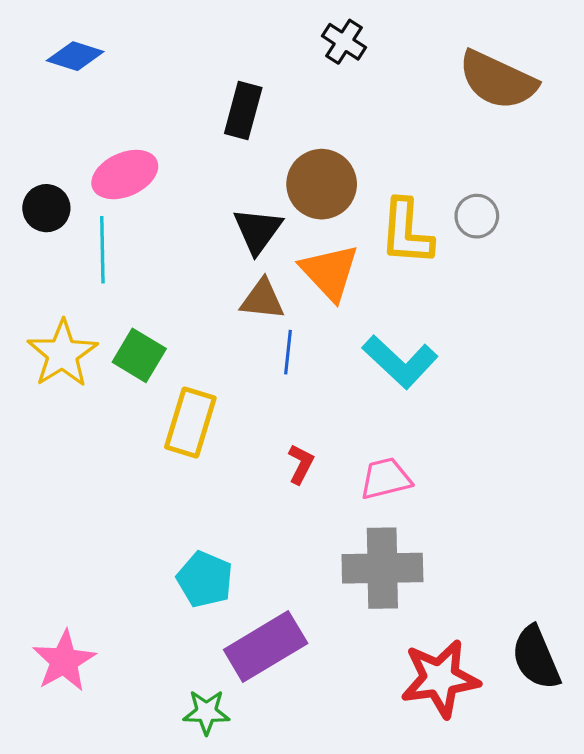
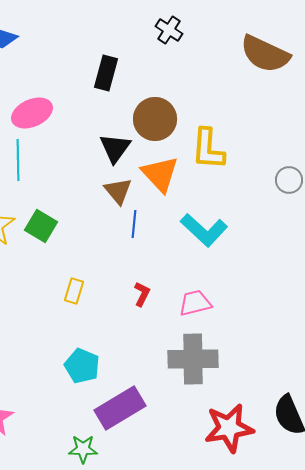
gray circle: (477, 216) -> (289, 180), moved
brown triangle: (262, 299) -> (118, 191), turned 44
yellow rectangle: (190, 423) -> (74, 291), moved, size x0.6

